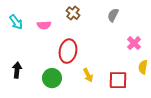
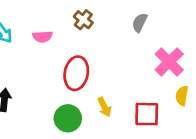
pink cross: (134, 43) -> (169, 62), size x1.5
green circle: (52, 78) -> (68, 118), moved

